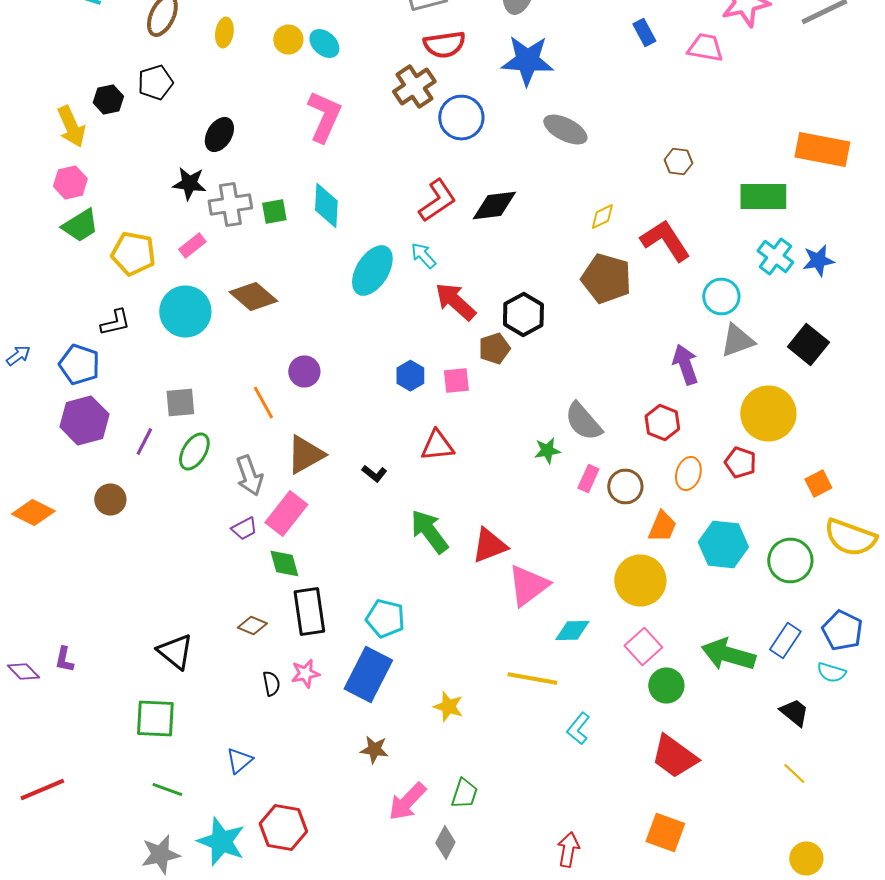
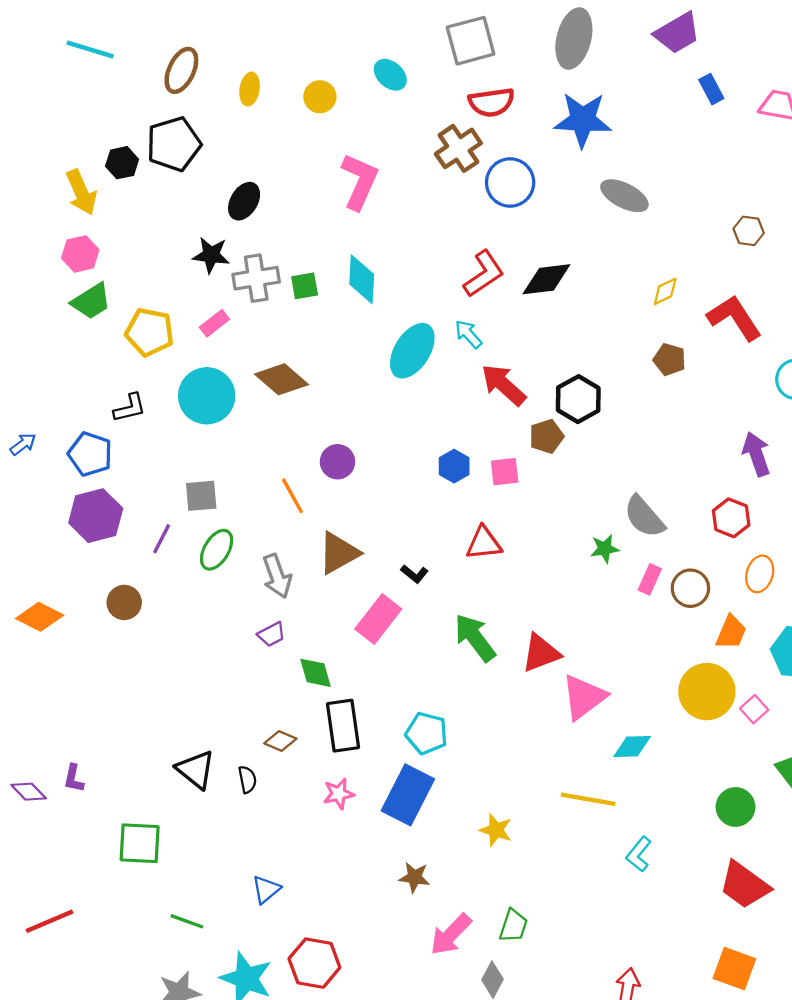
cyan ellipse: (324, 44) -> (390, 75), moved
black pentagon: (155, 82) -> (174, 144), size x1.4
brown pentagon: (606, 278) -> (670, 360), size x0.6
pink rectangle: (286, 514) -> (378, 619), moved
pink square: (643, 646) -> (754, 709), moved, size x0.7
black semicircle: (271, 684) -> (247, 779), moved
green square: (155, 718) -> (140, 843), moved

